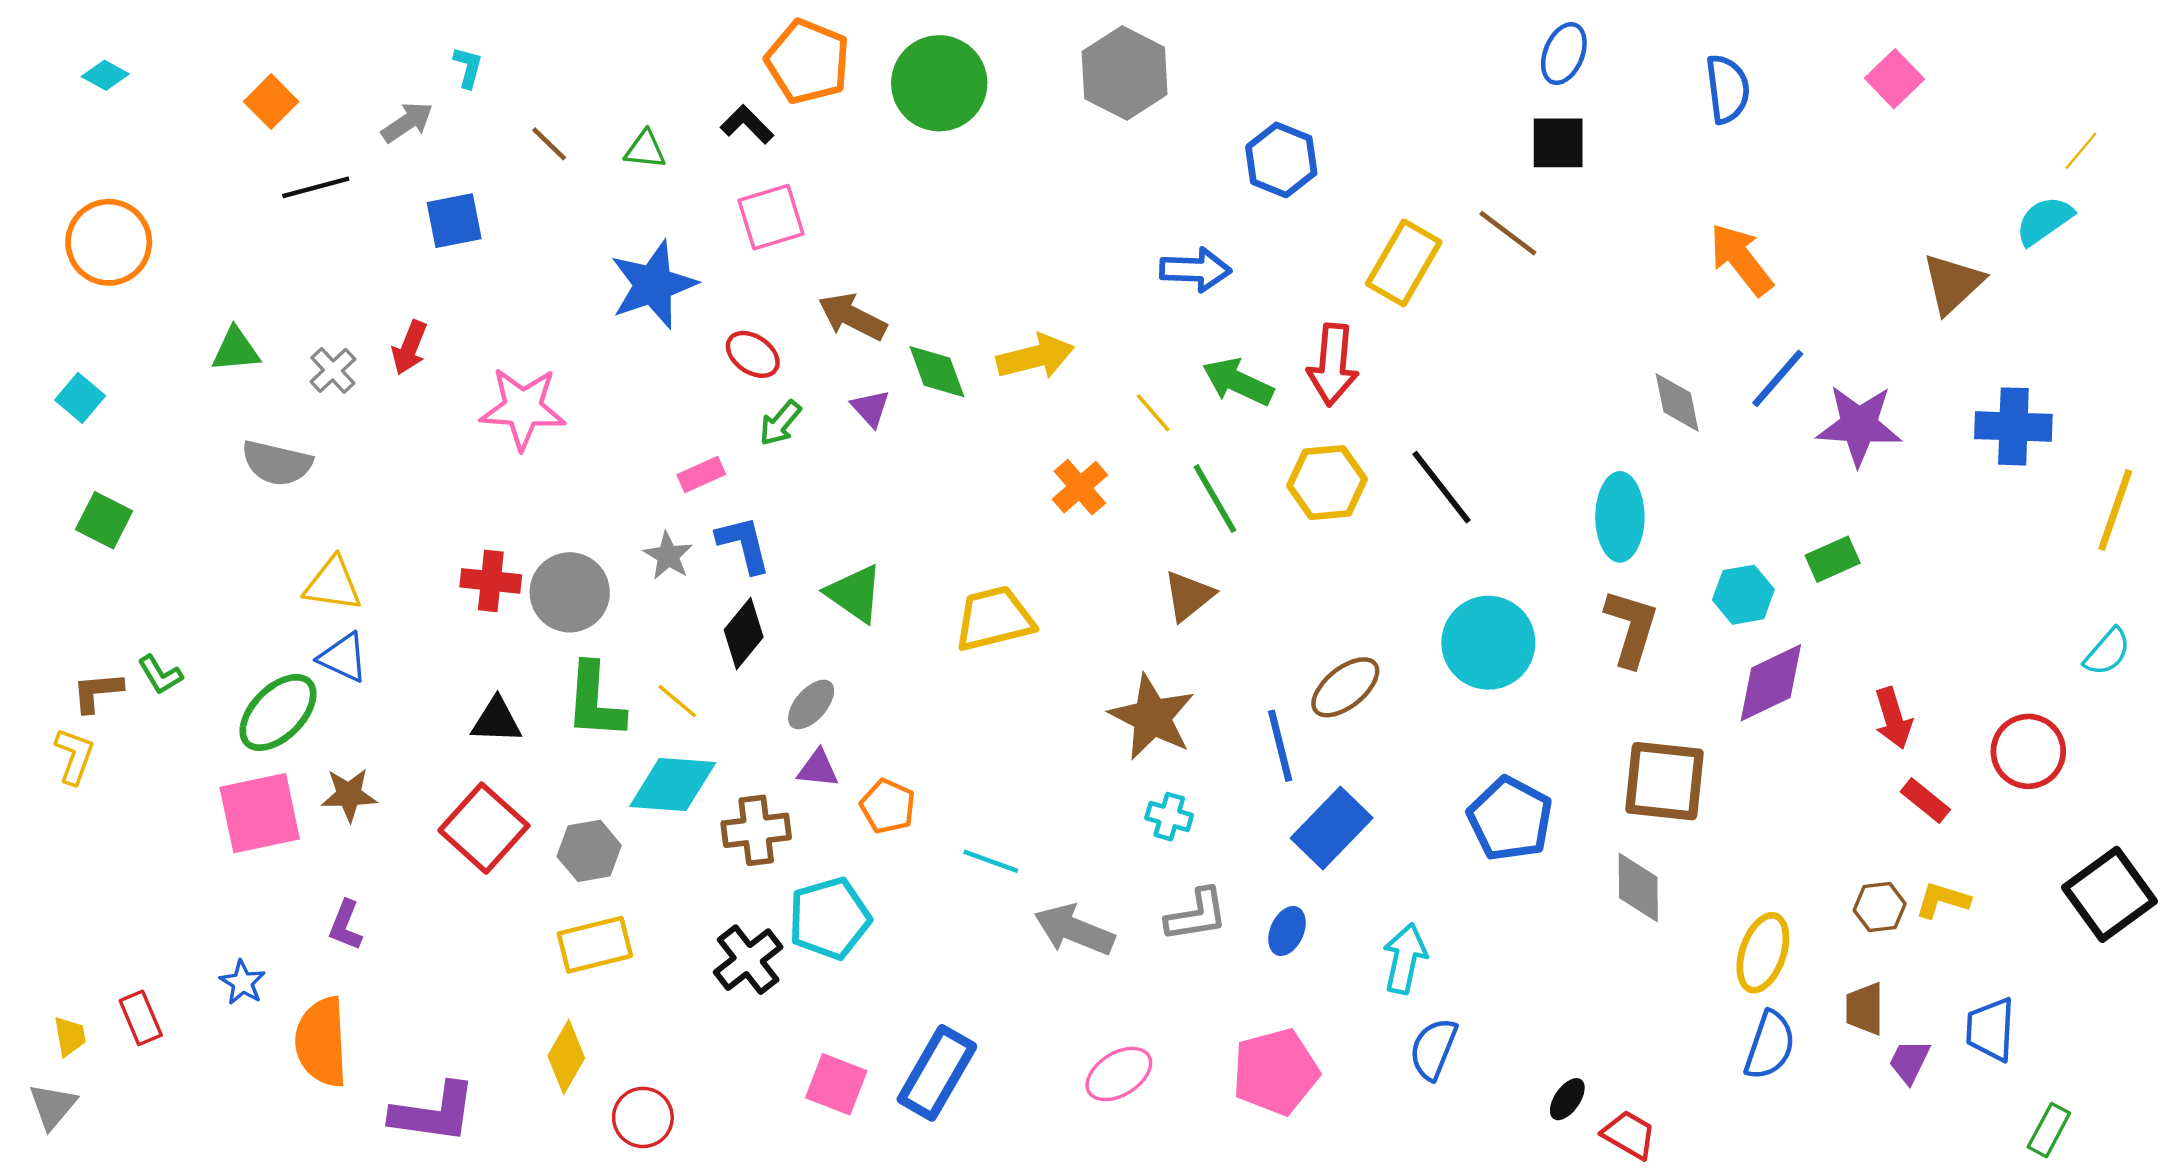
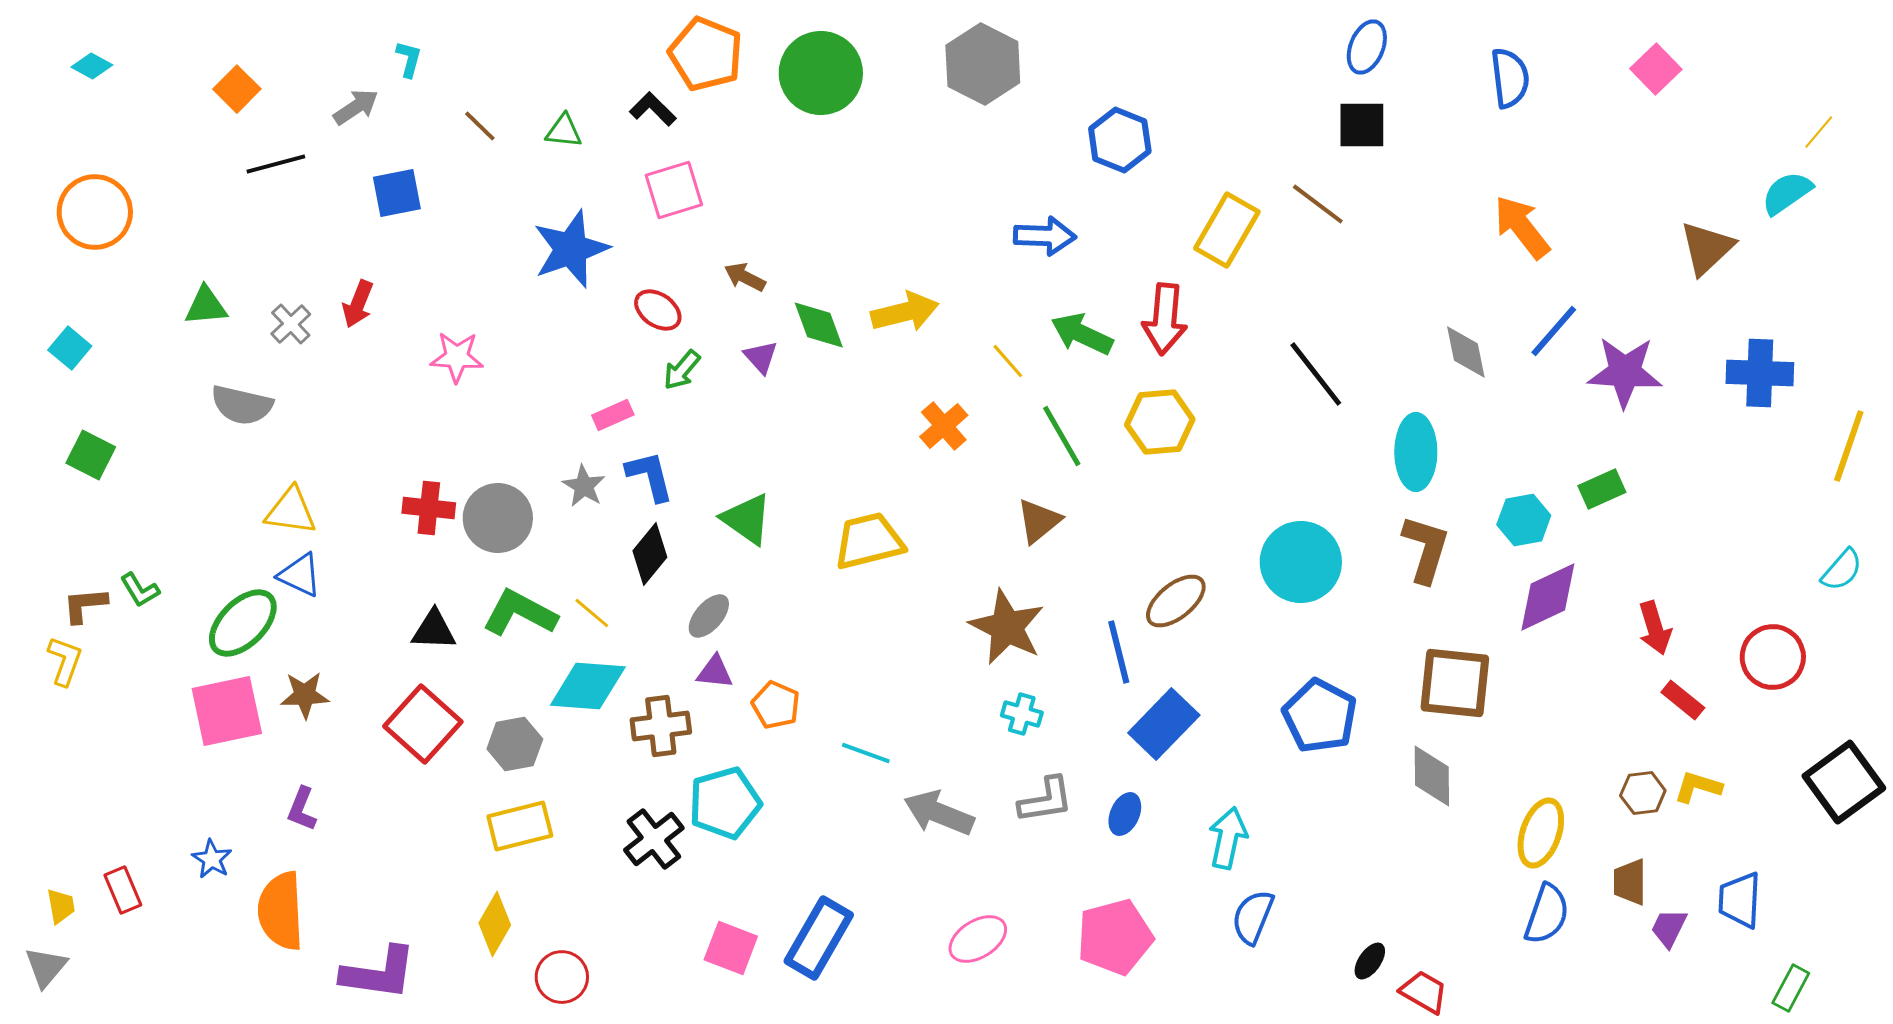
brown arrow: (852, 317) -> (745, 277), size x0.7
pink star: (523, 408) -> (457, 357), size x0.7
black line: (1441, 487) -> (1316, 374), moved
green L-shape: (595, 701) -> (520, 613), turned 114

